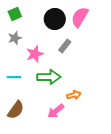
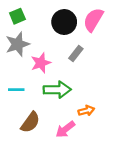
gray star: (15, 38) -> (17, 44), size x1.5
brown semicircle: (16, 110) -> (30, 122), moved

